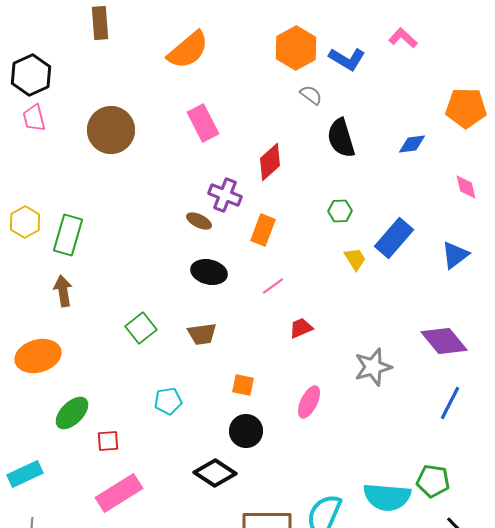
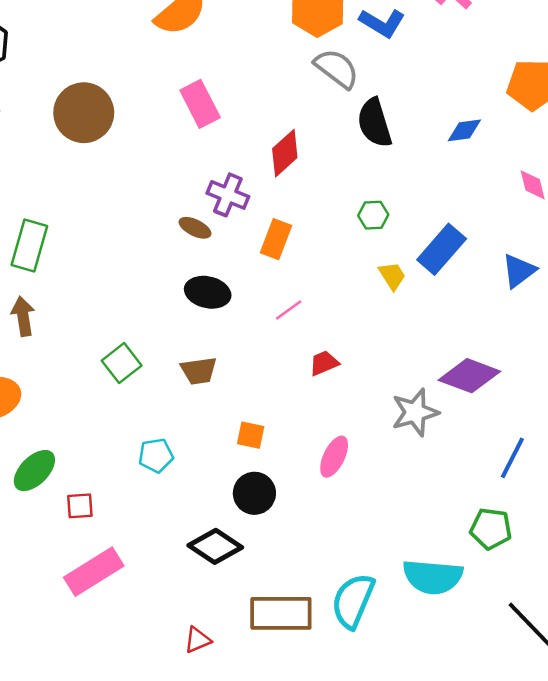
gray semicircle: (311, 95) -> (337, 68), size x1.6
purple diamond: (444, 341) -> (469, 376), moved, turned -30
green pentagon: (433, 481) -> (491, 529), moved

